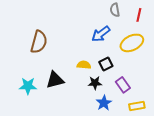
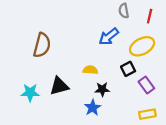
black square: (106, 64) -> (128, 69), moved
purple rectangle: (123, 85) -> (146, 85), moved
blue star: (104, 103) -> (93, 108), moved

